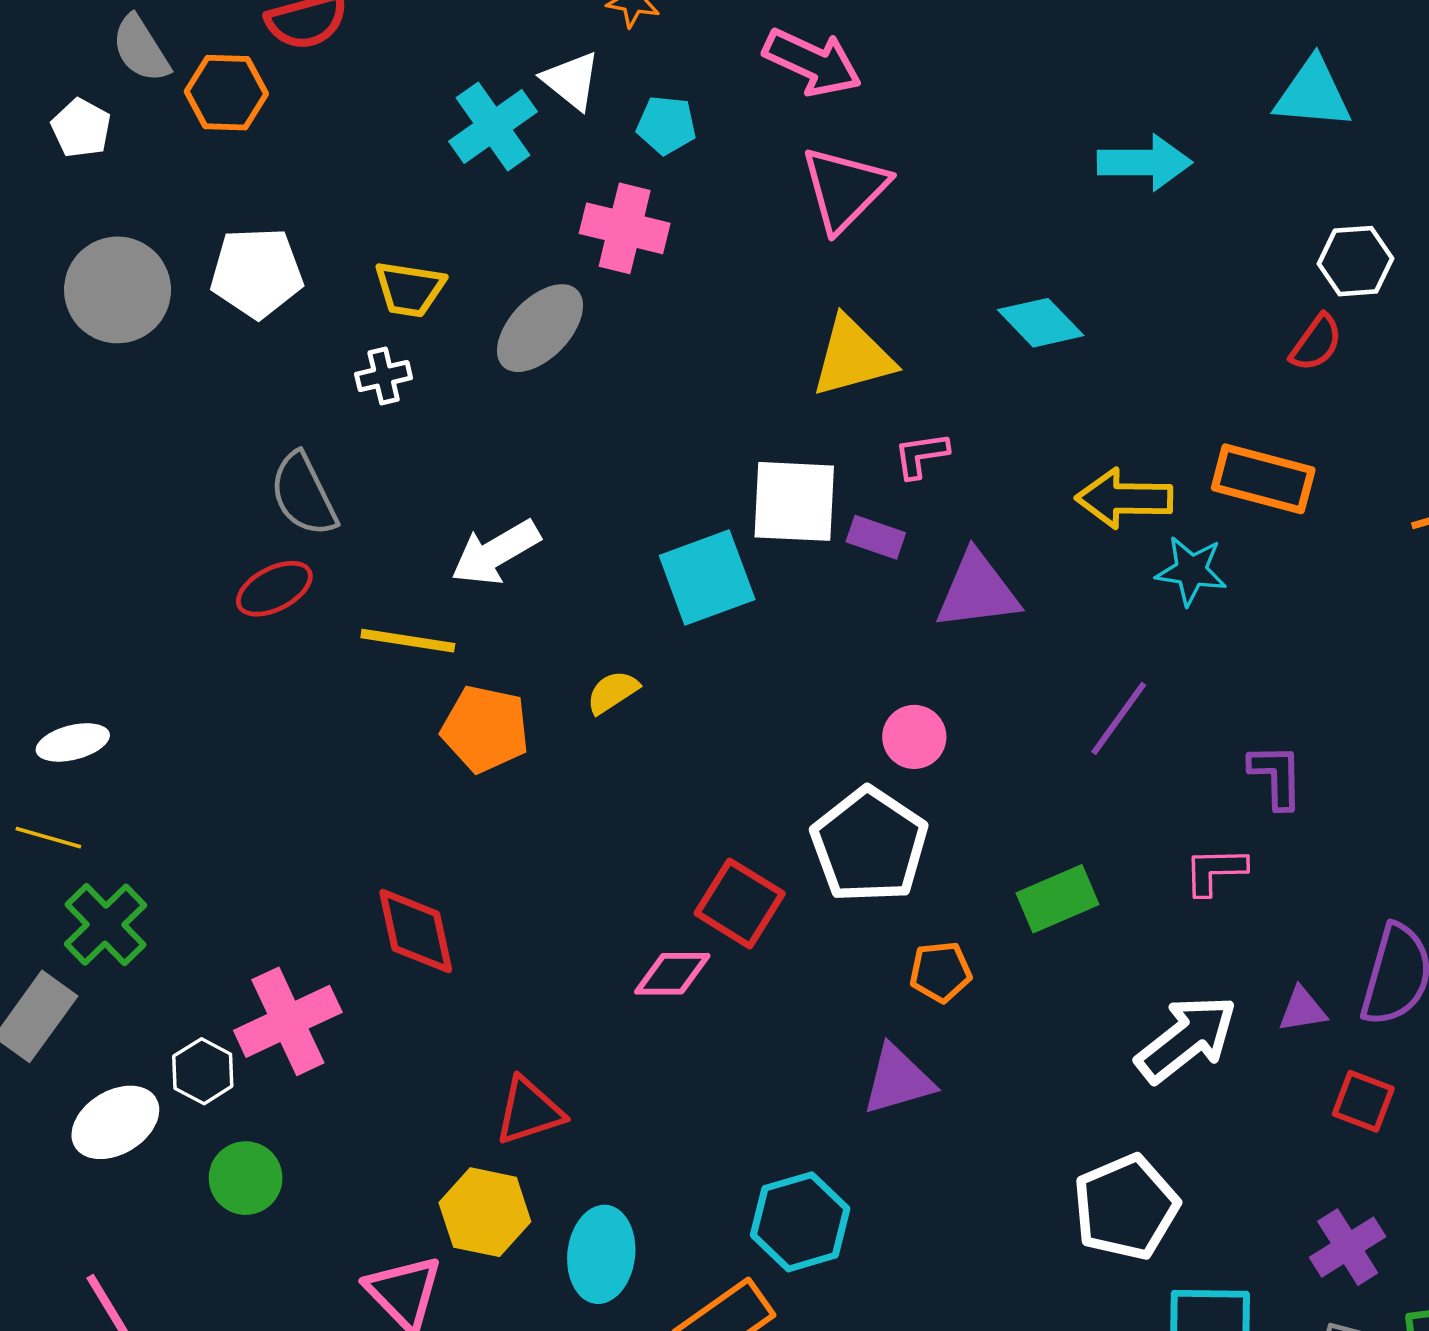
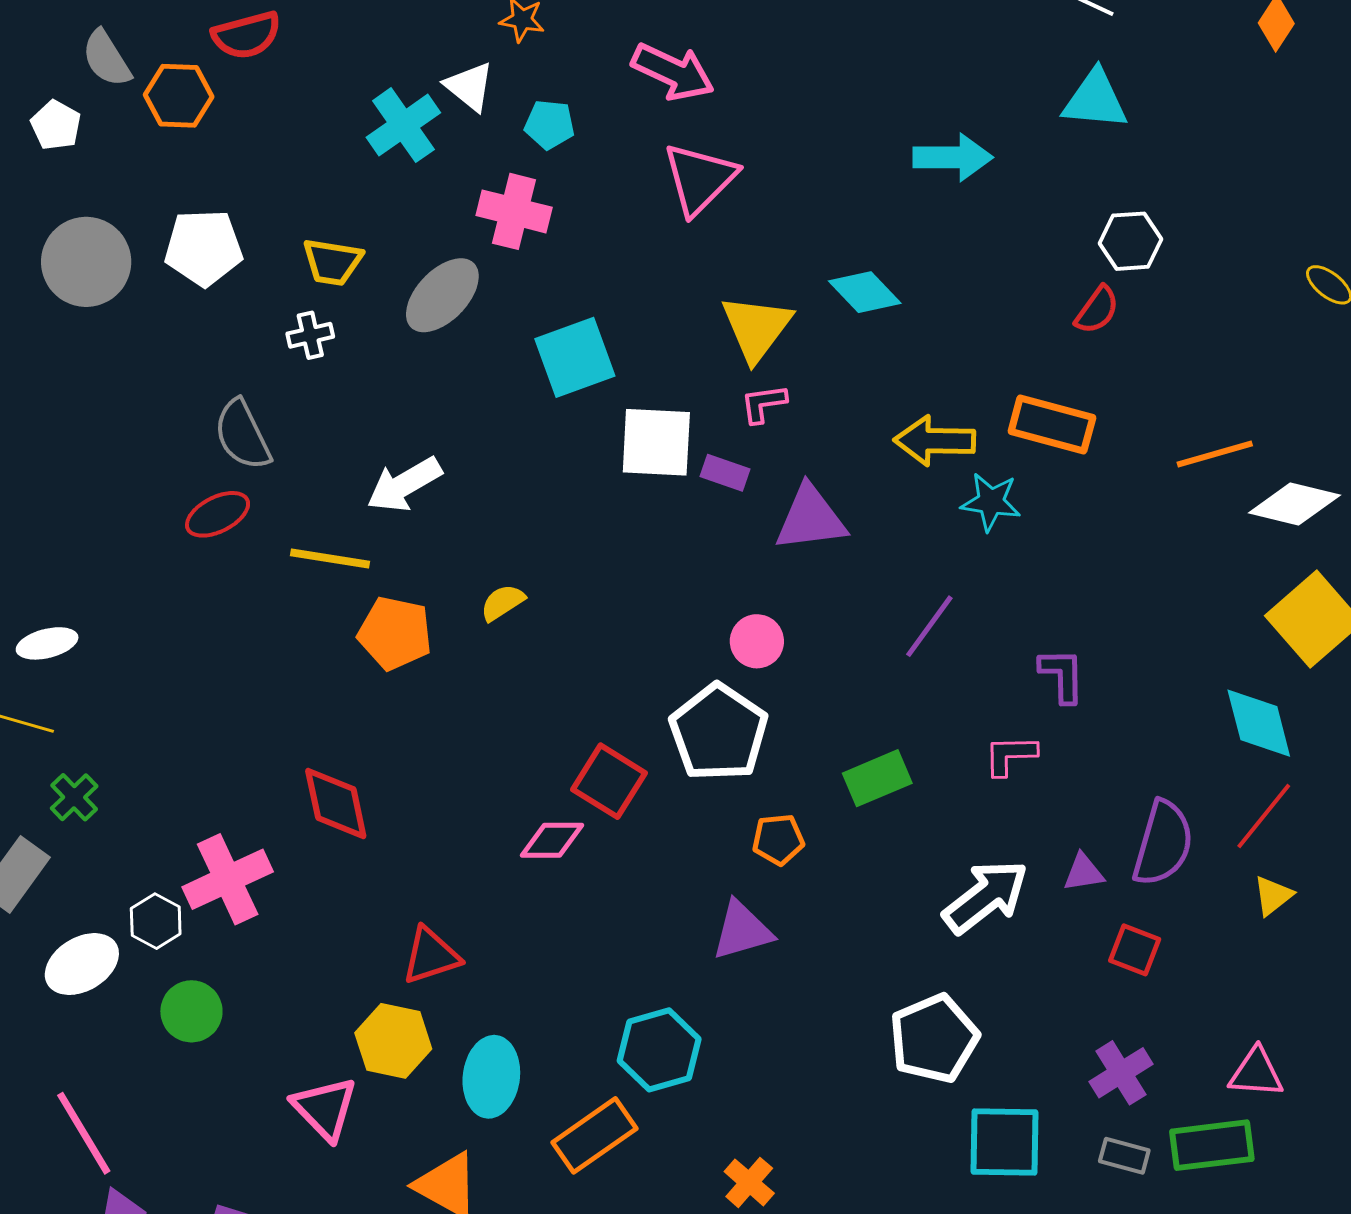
yellow triangle: (853, 357) -> (756, 328), moved, turned -38
cyan square: (707, 578) -> (575, 357), moved
green cross: (106, 925) -> (74, 797), size x0.7

